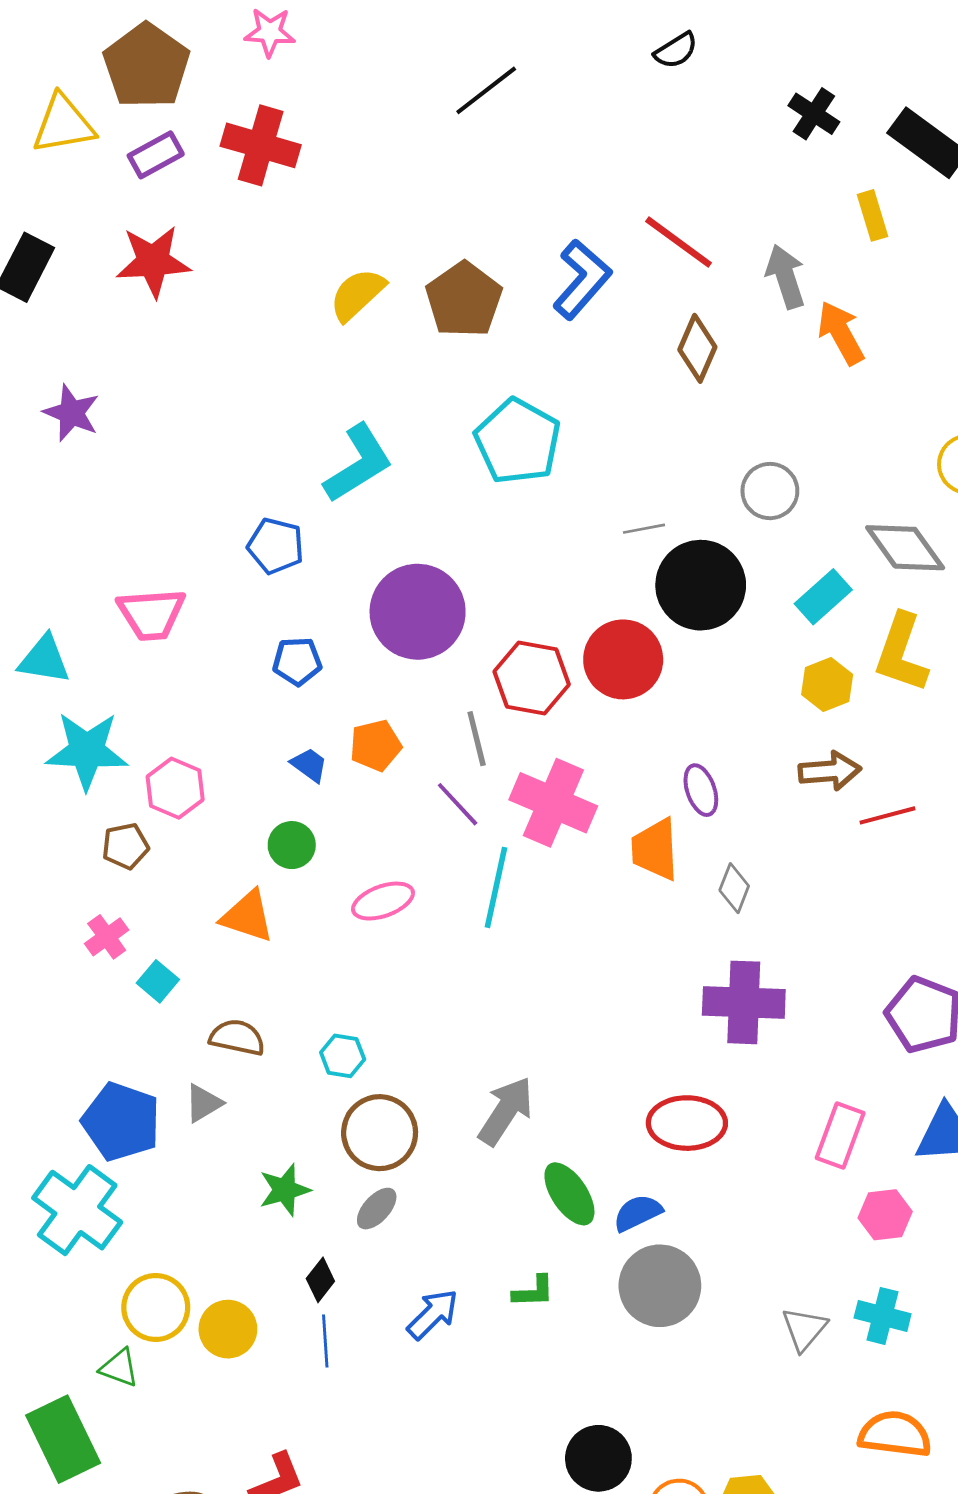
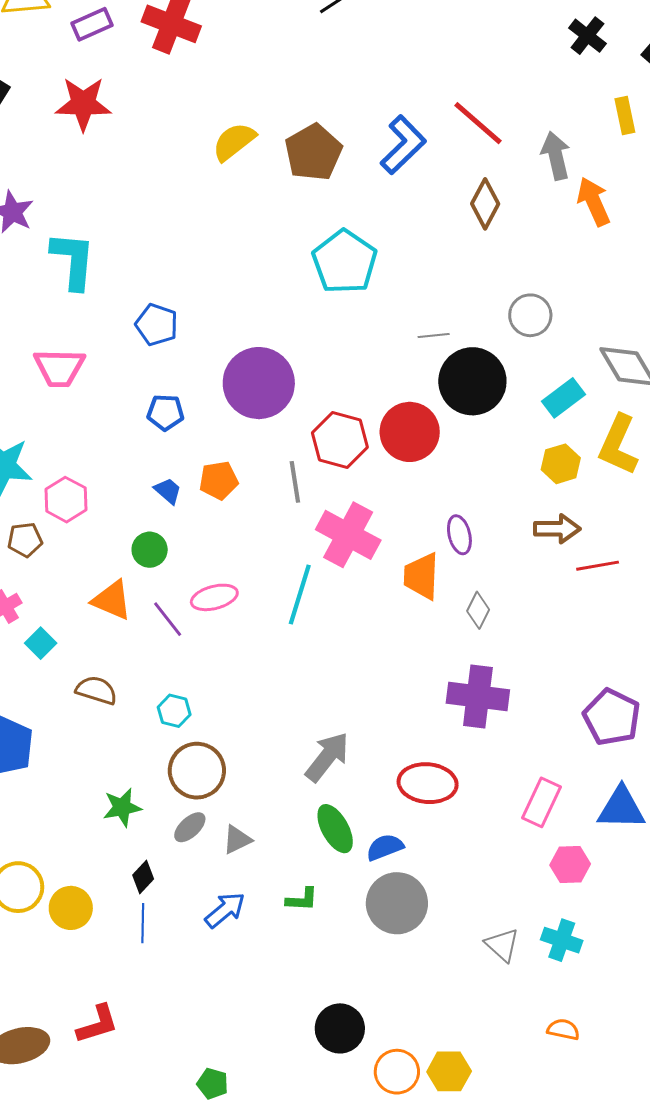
cyan L-shape: (358, 463) -> (73, 260), moved, turned -58
purple line: (458, 804) -> (168, 619), moved
gray triangle: (203, 1103) -> (237, 840), moved
gray arrow: (506, 1111) -> (327, 757), moved
gray triangle: (804, 1329) -> (502, 945), turned -33
orange semicircle: (895, 1434) -> (563, 1029), size x0.6

